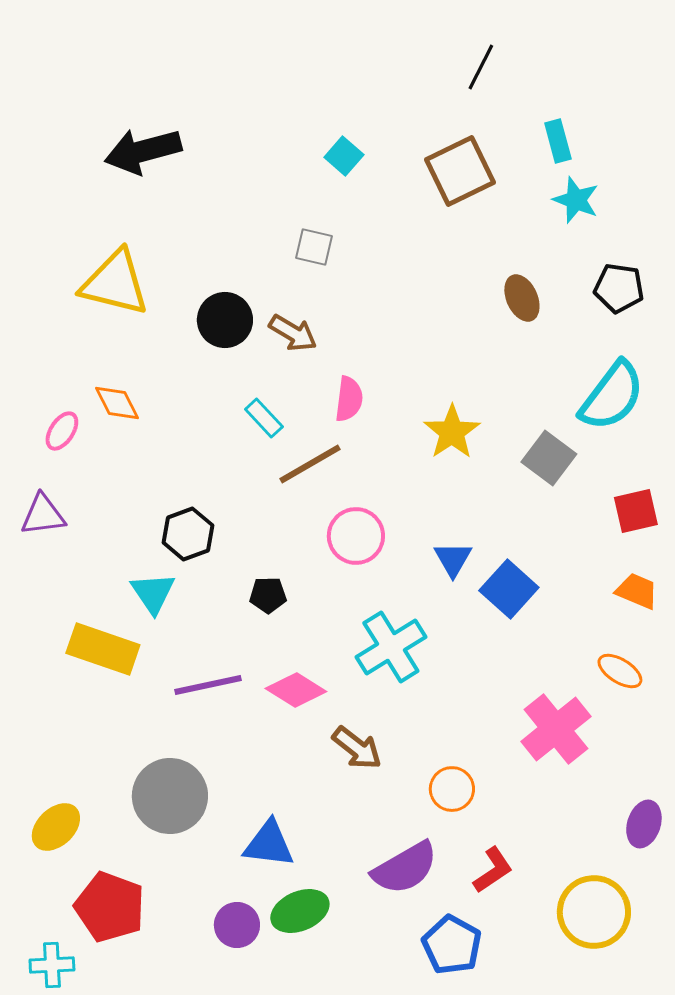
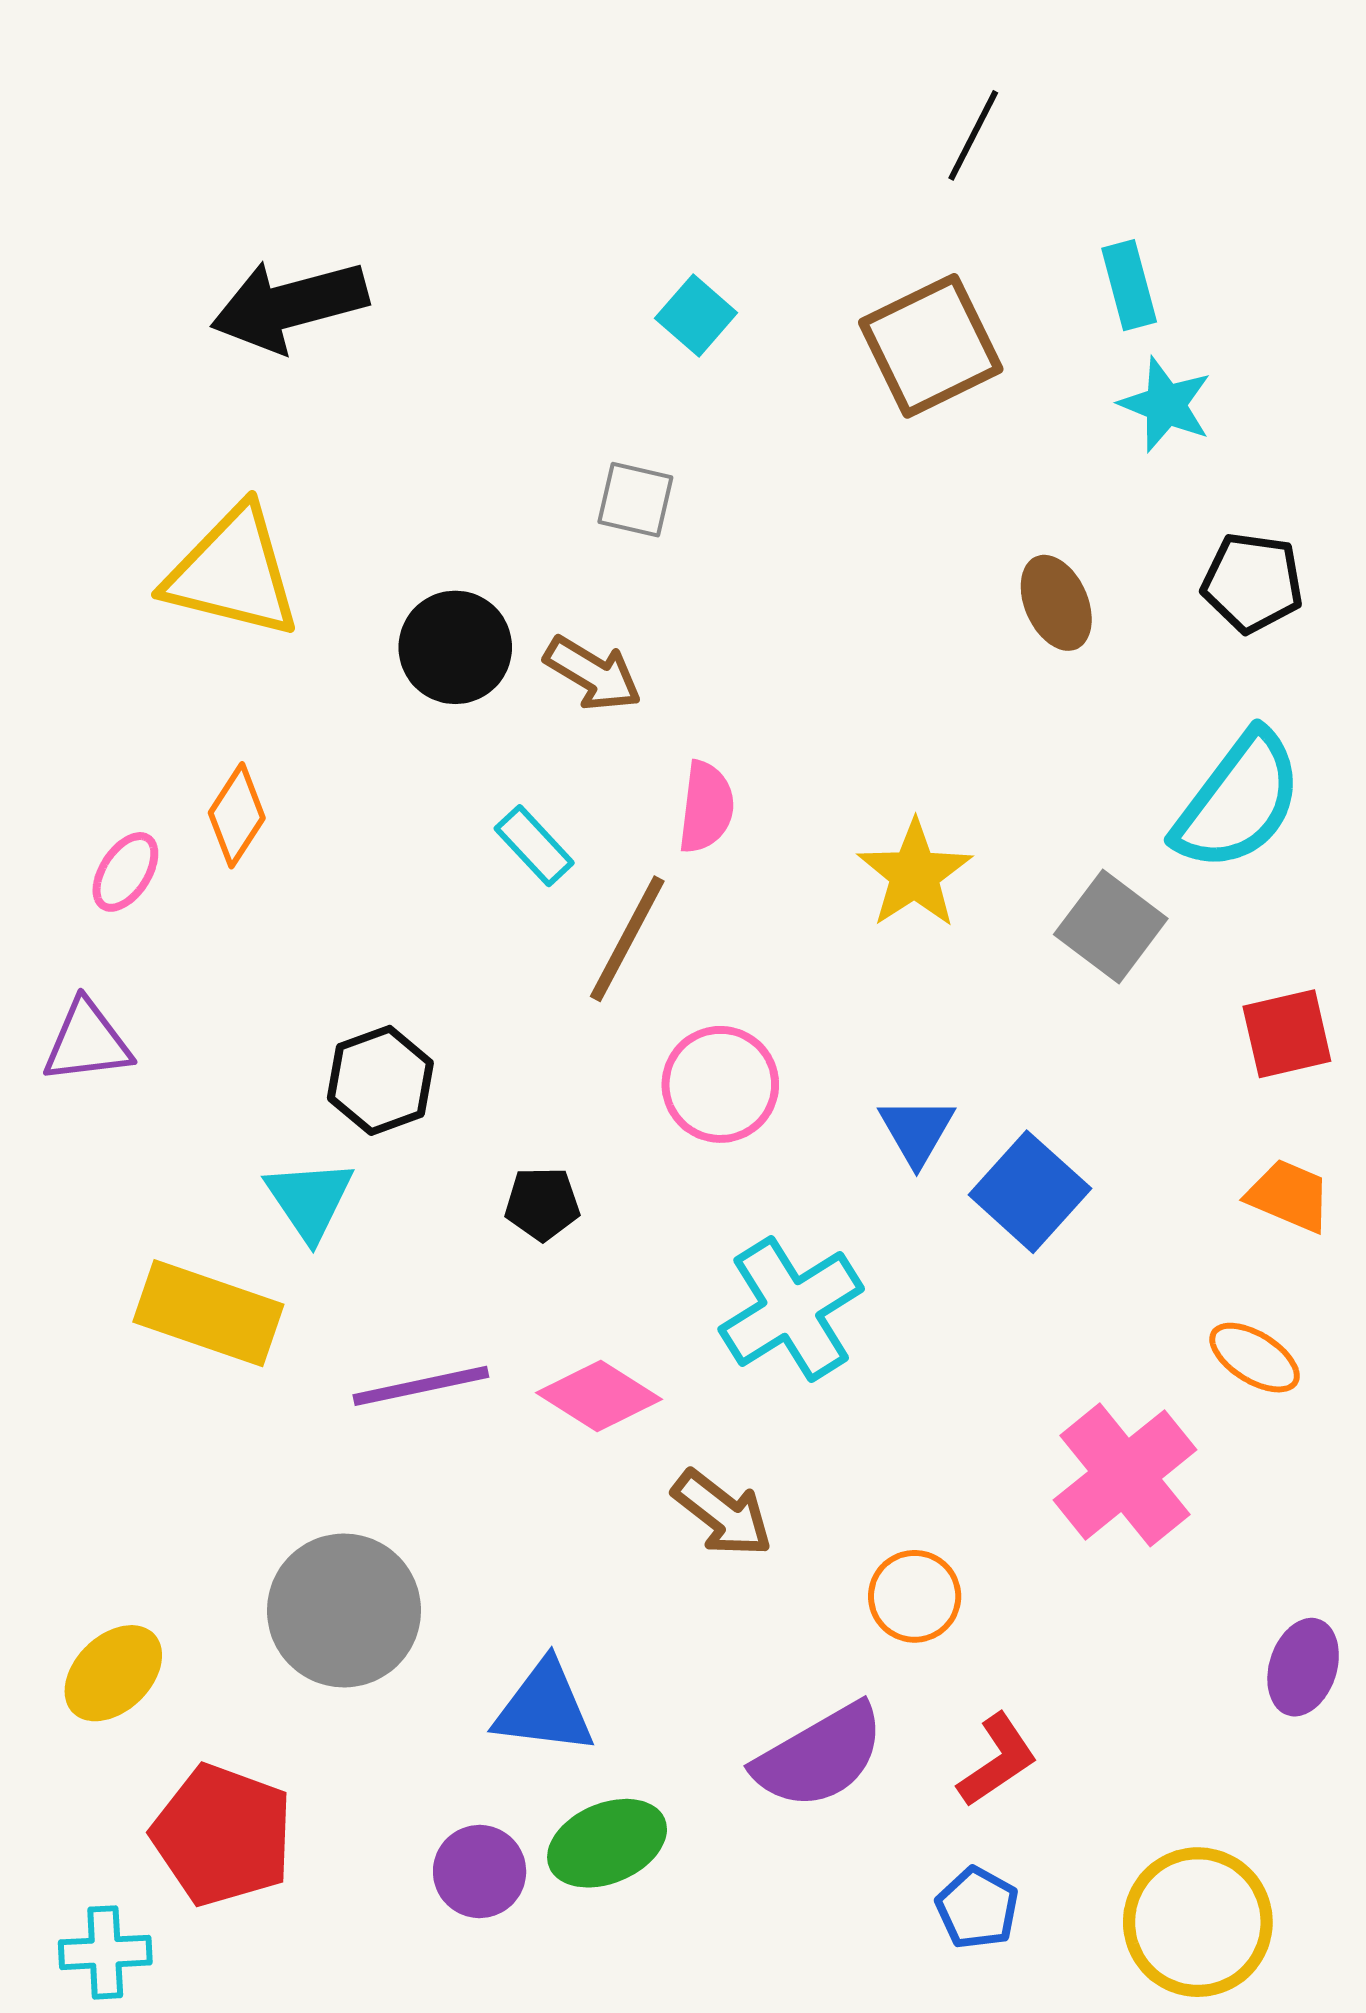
orange diamond: (117, 403) -> (237, 815), turned 60
brown line: (310, 464) -> (627, 939), turned -32
yellow circle: (594, 912) -> (1198, 1922), moved
blue pentagon: (452, 945) -> (977, 1908), moved, size x0.7

